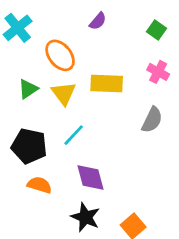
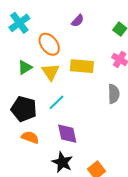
gray semicircle: (152, 120) -> (114, 94), turned -30

